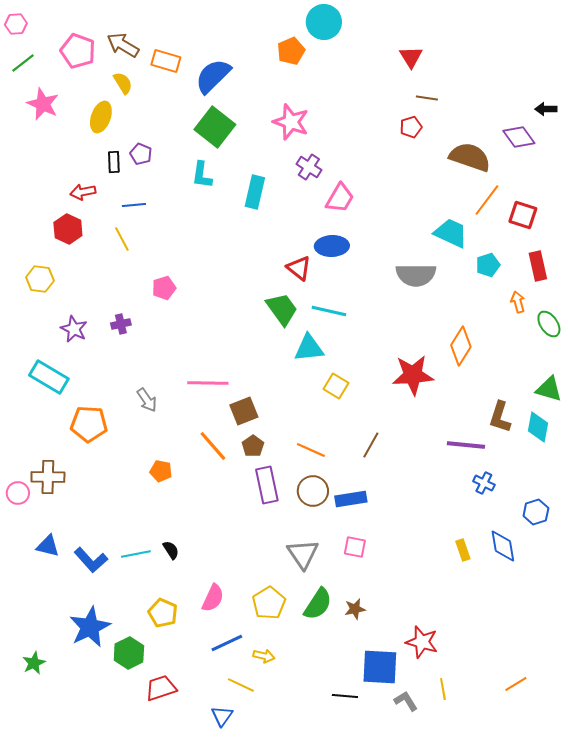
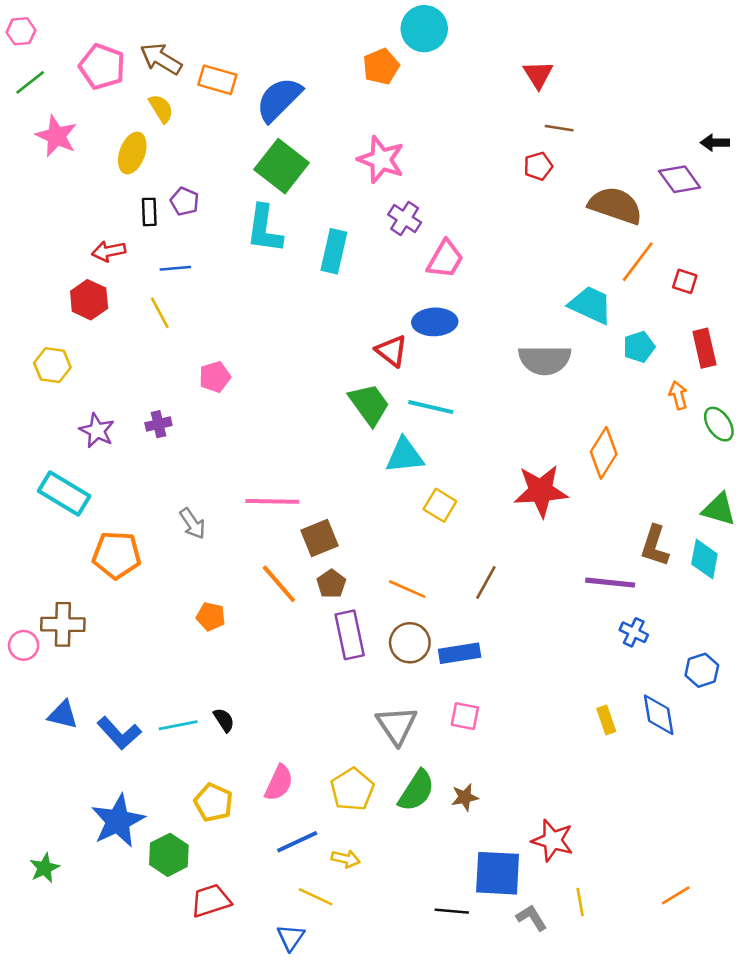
cyan L-shape: (202, 175) -> (264, 229), size x1.4
red square: (523, 215) -> (685, 281), size x0.7

